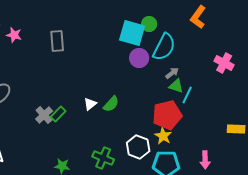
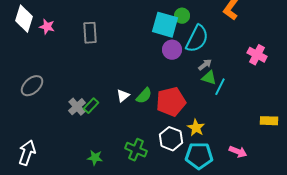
red pentagon: (167, 115) -> (171, 102), moved
pink arrow: (205, 160) -> (238, 152), turned -66

